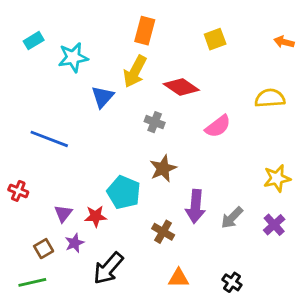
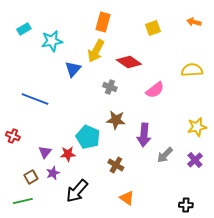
orange arrow: (284, 42) -> (194, 22), moved
brown star: (163, 168) -> (116, 120), turned 30
purple arrow: (195, 206) -> (144, 135), moved
orange triangle: (179, 278) -> (127, 198), turned 35
black cross: (232, 282) -> (186, 205), moved, turned -32

